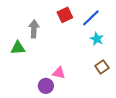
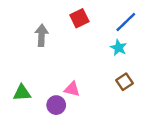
blue line: (91, 18) -> (126, 22), moved
green triangle: (18, 48) -> (22, 93), moved

